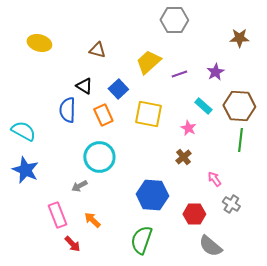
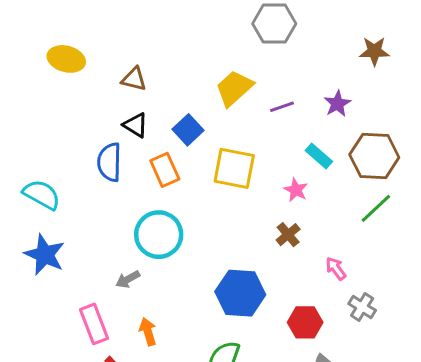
brown triangle: (97, 50) -> (134, 79), moved
green line: (240, 140) -> (376, 208), turned 40
orange arrow: (92, 220) -> (148, 332), turned 30

